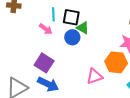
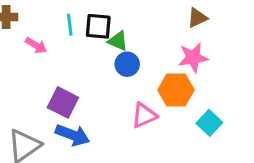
pink arrow: (46, 29) -> (36, 45), moved
blue circle: (72, 37) -> (127, 64), moved

